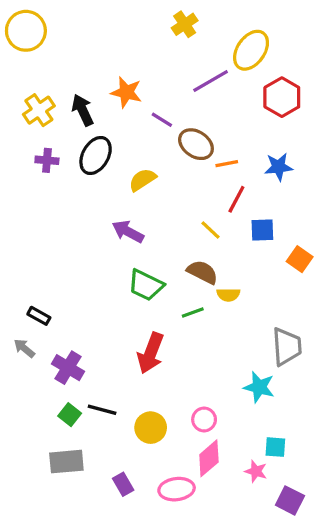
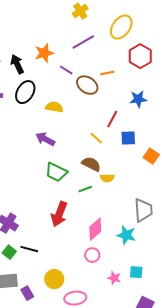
purple line: (211, 81) -> (83, 42), moved
orange star: (126, 92) -> (44, 53), turned -30
orange line: (227, 164) -> (107, 73), moved
yellow semicircle: (143, 180) -> (54, 107), turned 42
yellow circle: (151, 428) -> (54, 279), moved
pink diamond: (209, 458) -> (95, 229), moved
pink star: (256, 471) -> (114, 278), moved
purple rectangle: (123, 484) -> (27, 293), moved

